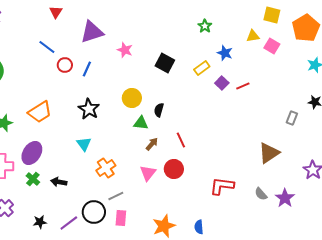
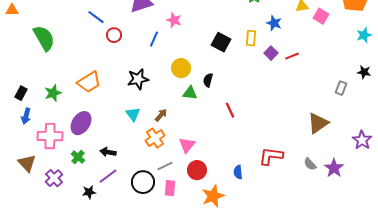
black square: (165, 63) -> (221, 42), moved
yellow rectangle: (202, 68) -> (251, 38), turned -49
blue line: (87, 69) -> (154, 39), moved
black star: (89, 109) -> (138, 79), turned 30
brown arrow: (152, 144) -> (161, 115), moved
red circle: (174, 169) -> (197, 170), moved
pink triangle: (148, 173) -> (187, 145), moved
green cross: (33, 179) -> (78, 157), moved
purple line: (69, 223) -> (108, 176), moved
blue semicircle: (199, 227) -> (238, 172), moved

